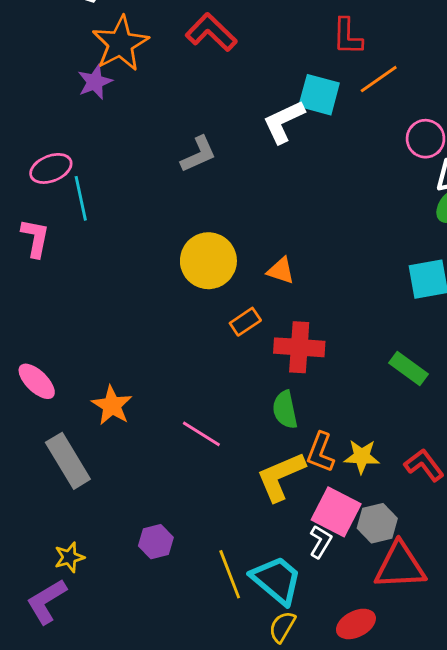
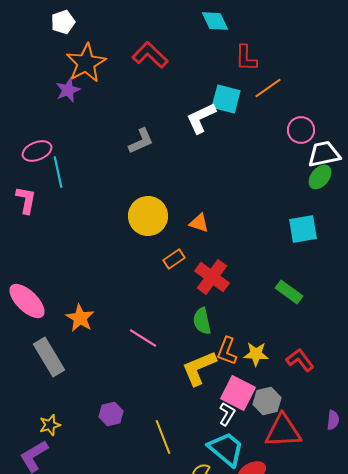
red cross: (299, 347) -> (212, 277), turned 32
pink ellipse: (37, 381) -> (27, 301), size x1.4
cyan trapezoid: (277, 580) -> (226, 449), moved

